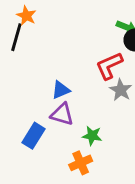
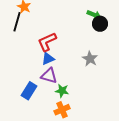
red L-shape: (109, 66) -> (47, 42), moved
green star: (92, 136) -> (62, 91), moved

